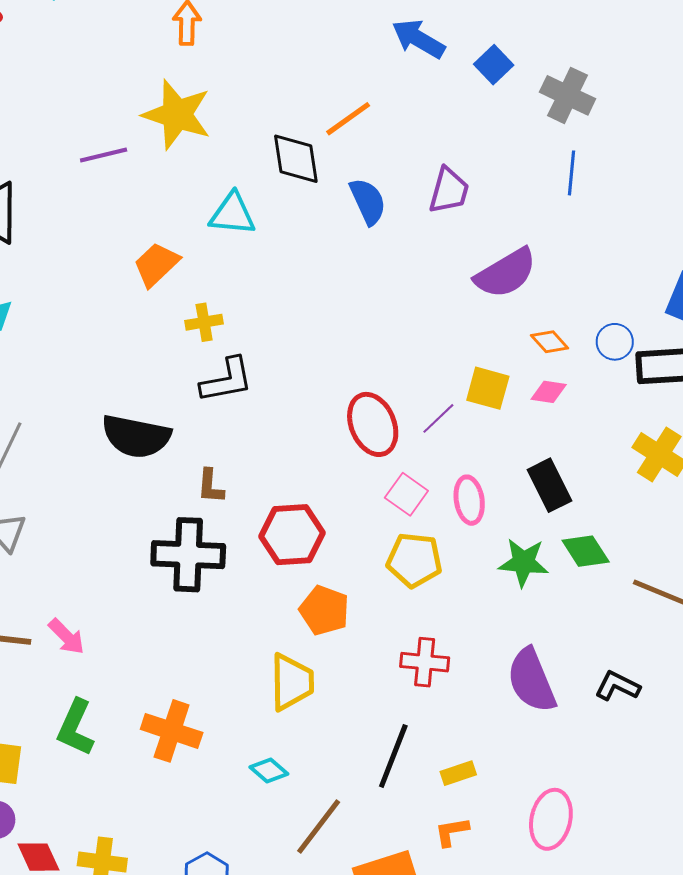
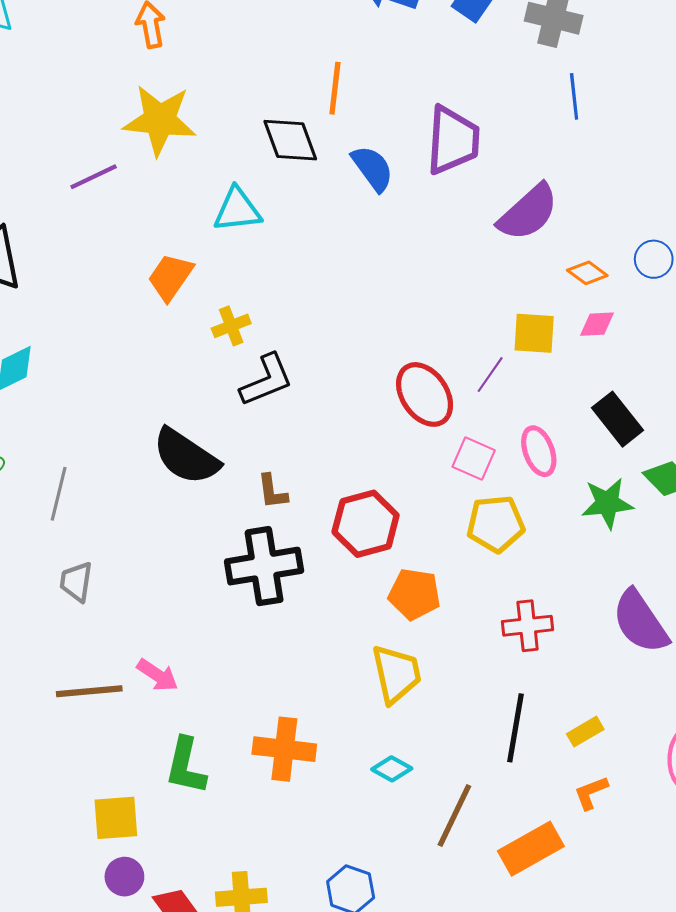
orange line: (348, 119) -> (335, 88), turned -36
purple trapezoid: (449, 191) -> (453, 140), size x1.4
black semicircle: (136, 436) -> (186, 457), turned 34

